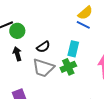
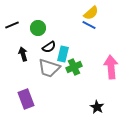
green circle: (17, 31) -> (38, 28), moved
cyan rectangle: (73, 49) -> (63, 54), moved

